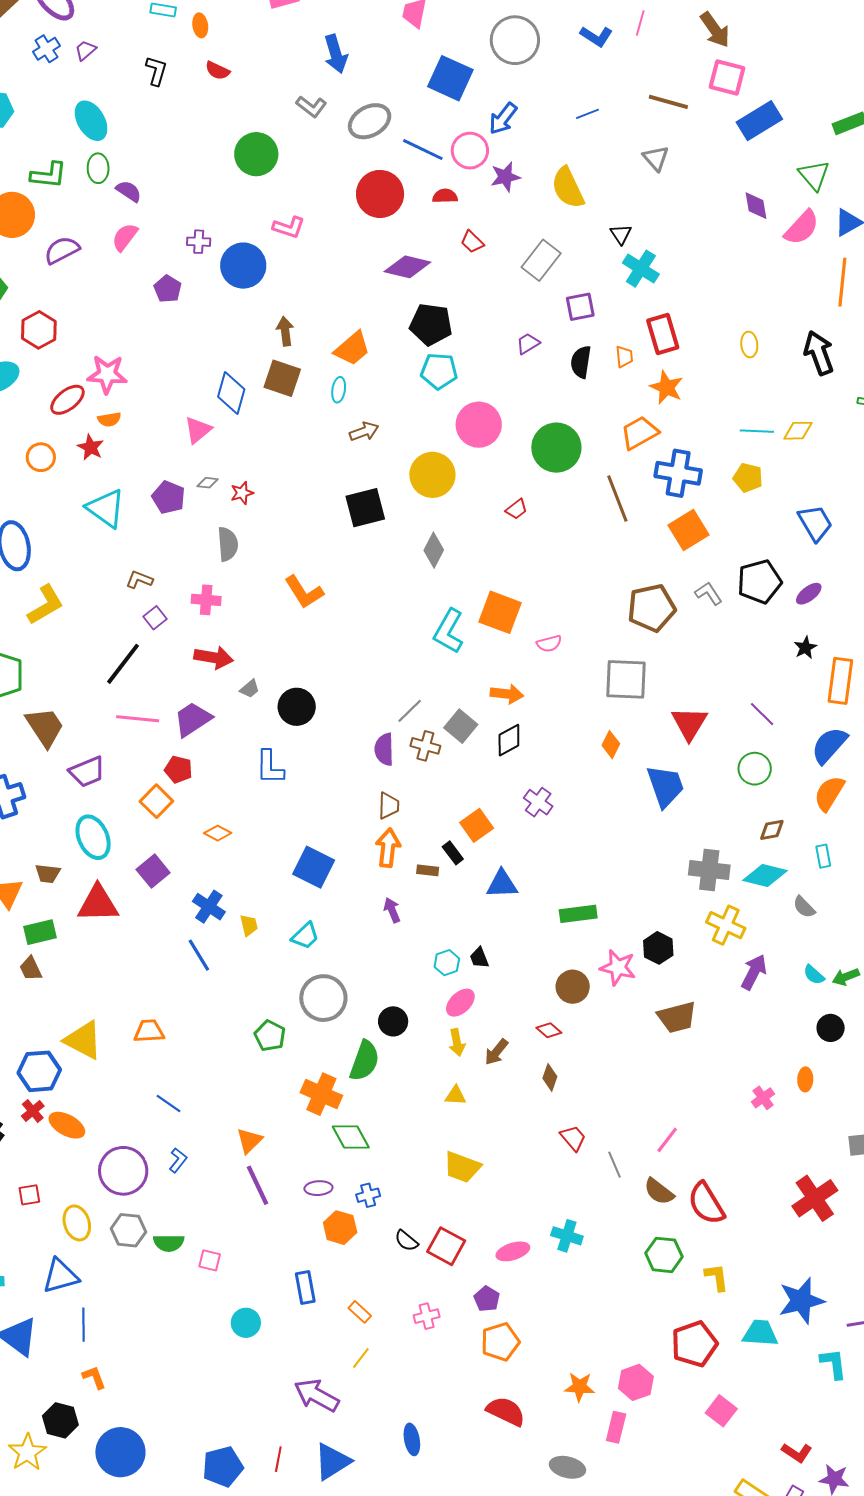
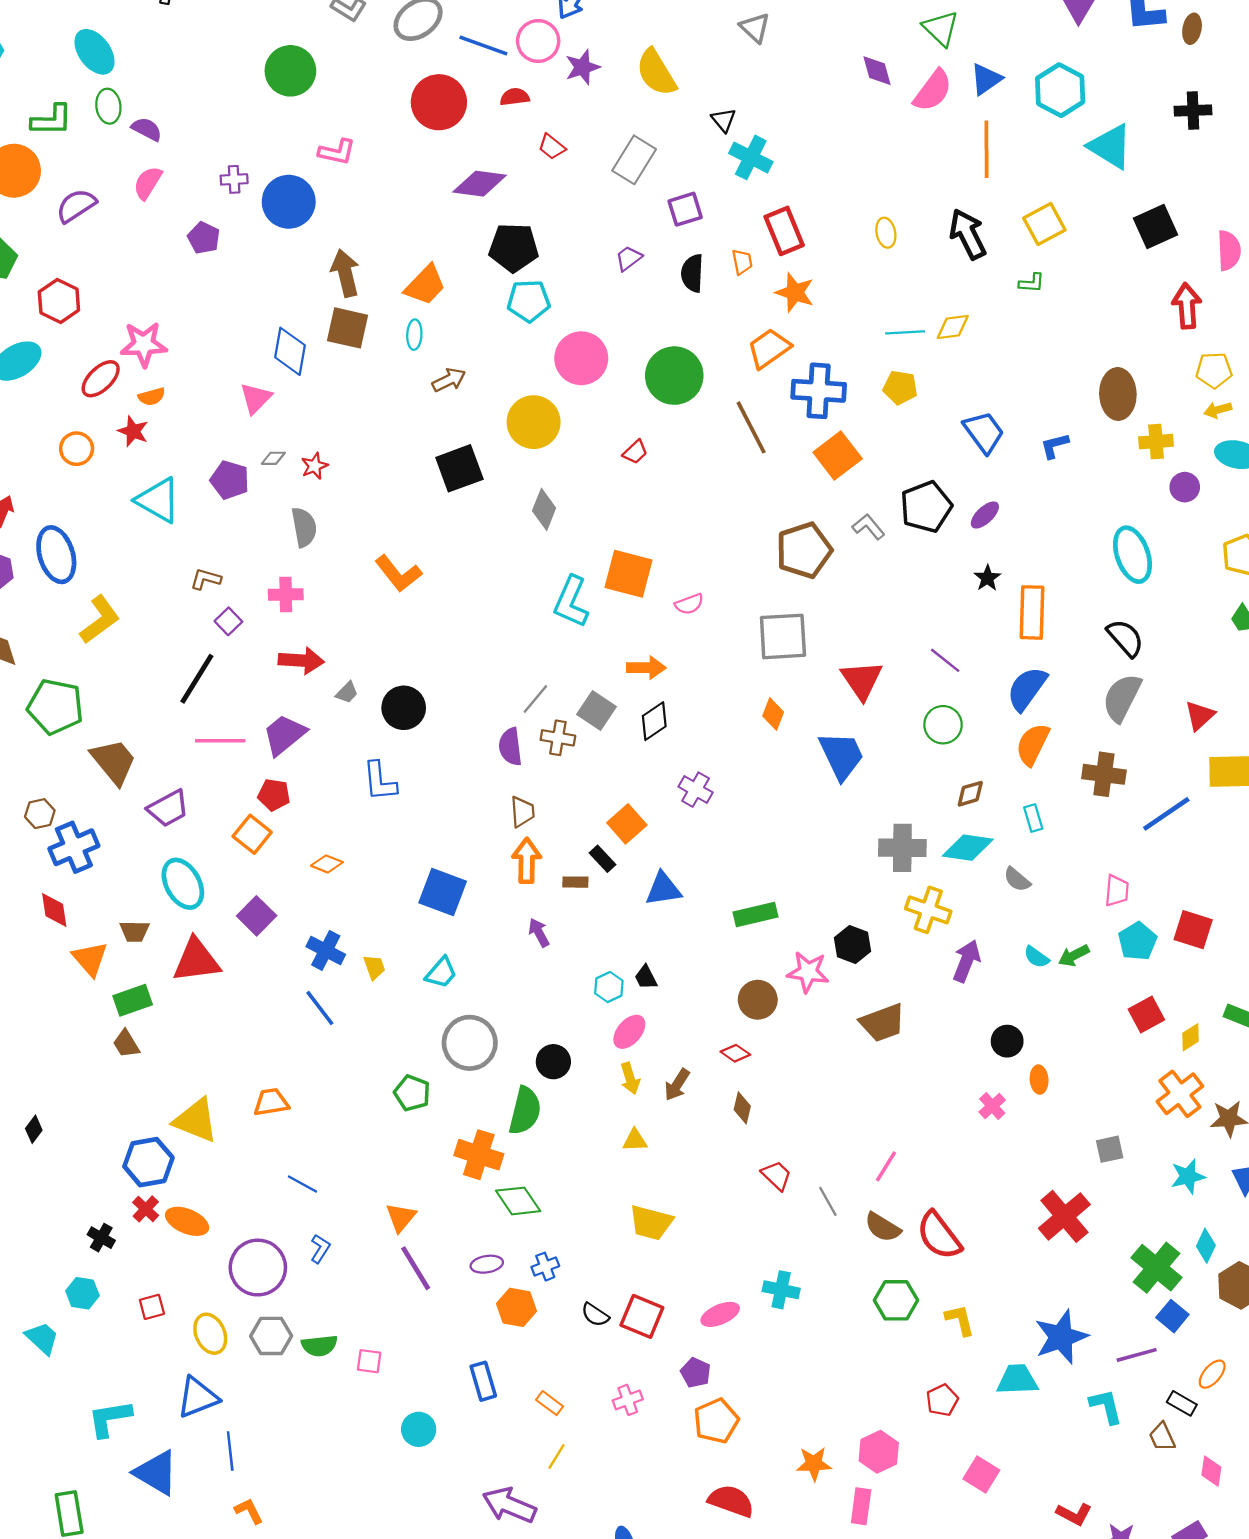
brown arrow: (285, 331) -> (345, 273), size x1.4
black circle: (831, 1028) -> (1007, 1041), moved
red pentagon: (694, 1344) -> (942, 1400), size x0.6

